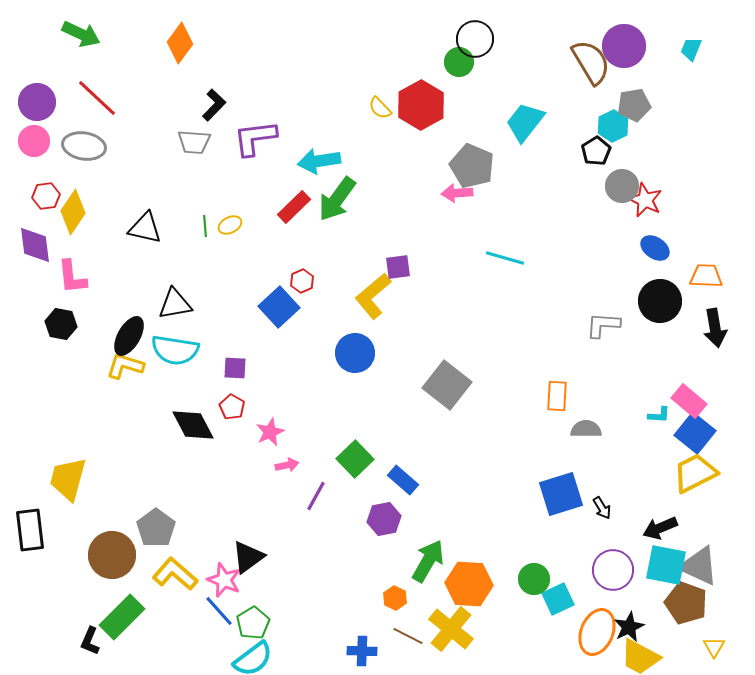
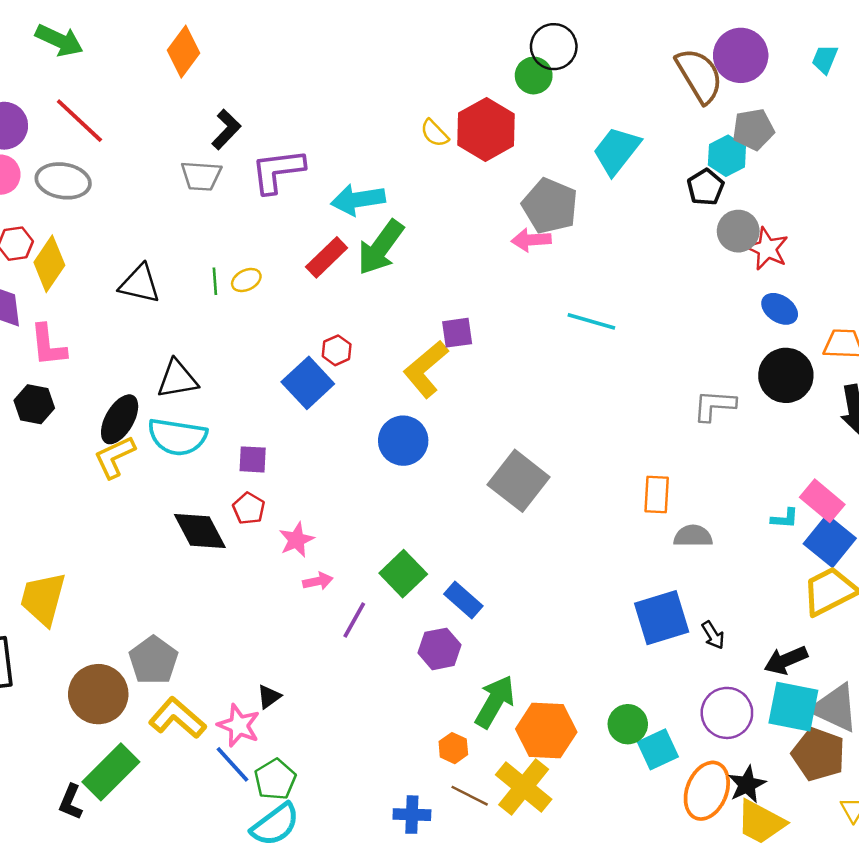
yellow L-shape: (125, 366) -> (115, 457), turned -42
black triangle: (248, 557) -> (269, 697), size x0.6

